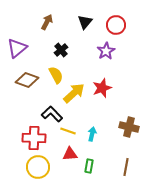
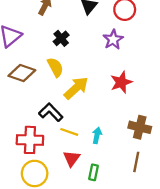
red star: (102, 88) -> (121, 82), moved
red triangle: (70, 154) -> (72, 158), turned -49
brown line: (126, 167) -> (136, 162), moved

